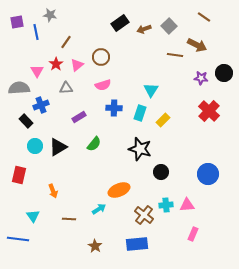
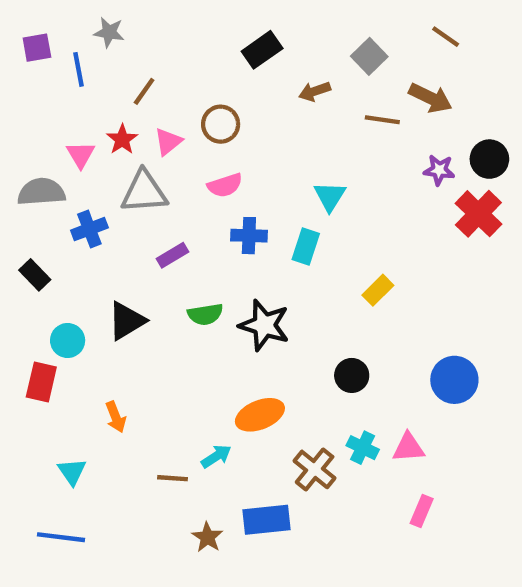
brown arrow: (144, 29) -> (315, 91), moved
gray triangle: (66, 88) -> (144, 192), size x1.6
red cross: (209, 111) -> (478, 214), moved
yellow rectangle: (163, 120) -> (378, 290), moved
black rectangle: (26, 121) -> (35, 275), moved
green semicircle: (94, 144) -> (205, 314), turned 42
cyan circle: (35, 146) -> (68, 340), moved
black star: (140, 149) -> (264, 325), moved
cyan cross: (166, 205) -> (363, 448), turned 32
brown line: (69, 219) -> (172, 478), moved
blue line: (18, 239) -> (61, 537), moved
blue rectangle: (137, 244) -> (266, 520), moved

